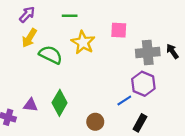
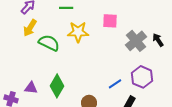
yellow star: (83, 42) -> (78, 32), turned -30
gray cross: (148, 53) -> (136, 41), turned -35
purple hexagon: (143, 84) -> (142, 77), moved

